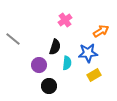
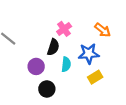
pink cross: (65, 20) -> (64, 29), moved
orange arrow: (101, 31) -> (103, 30), turned 70

